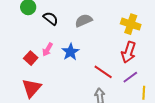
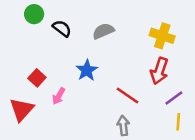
pink arrow: (47, 50) -> (59, 96), moved
purple line: (130, 77) -> (174, 98), moved
red triangle: (32, 88) -> (22, 110), moved

